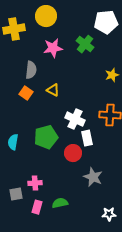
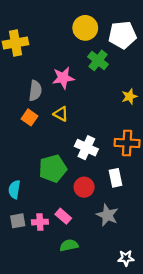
yellow circle: (46, 16) -> (85, 28), moved
pink star: (53, 48) -> (63, 78), moved
white rectangle: (87, 138) -> (115, 178), moved
cyan semicircle: (13, 142) -> (14, 189), moved
gray square: (16, 194) -> (18, 221), moved
pink rectangle: (37, 207) -> (63, 216), moved, turned -64

